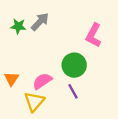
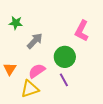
gray arrow: (40, 22) -> (35, 41), moved
yellow triangle: (34, 102) -> (30, 89), turned 30

